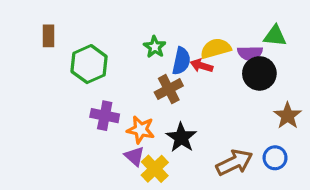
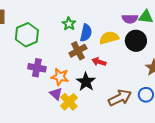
yellow semicircle: (216, 48) -> (109, 38), moved
purple semicircle: (250, 53) -> (130, 19), moved
red arrow: (202, 66) -> (99, 62), moved

